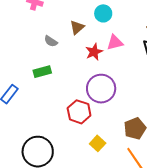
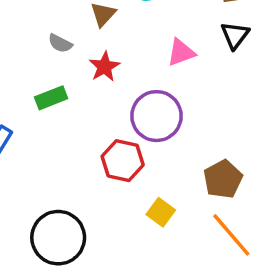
pink triangle: (115, 43) -> (181, 52), moved
red star: (94, 52) -> (104, 67), moved

